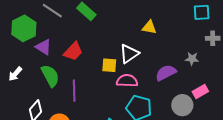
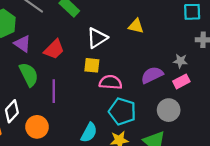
white triangle: (129, 54) -> (97, 38), moved
pink rectangle: (200, 92) -> (181, 81), moved

